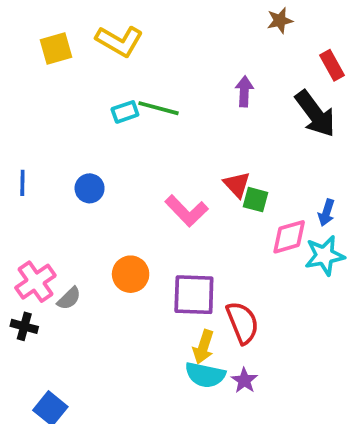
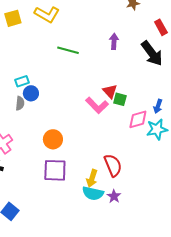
cyan rectangle: (125, 112) -> (22, 81), moved
pink L-shape: (187, 211) -> (97, 105), moved
purple square: (194, 295) -> (55, 170), moved
gray semicircle: (69, 298) -> (20, 103), moved, turned -40

